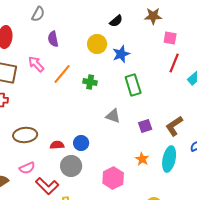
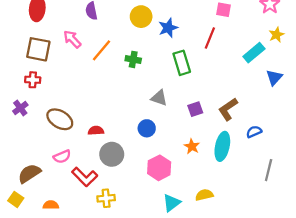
red line: (174, 63) -> (210, 38), moved
brown ellipse: (25, 135) -> (60, 119), turned 35
blue circle: (81, 143) -> (147, 128), moved

